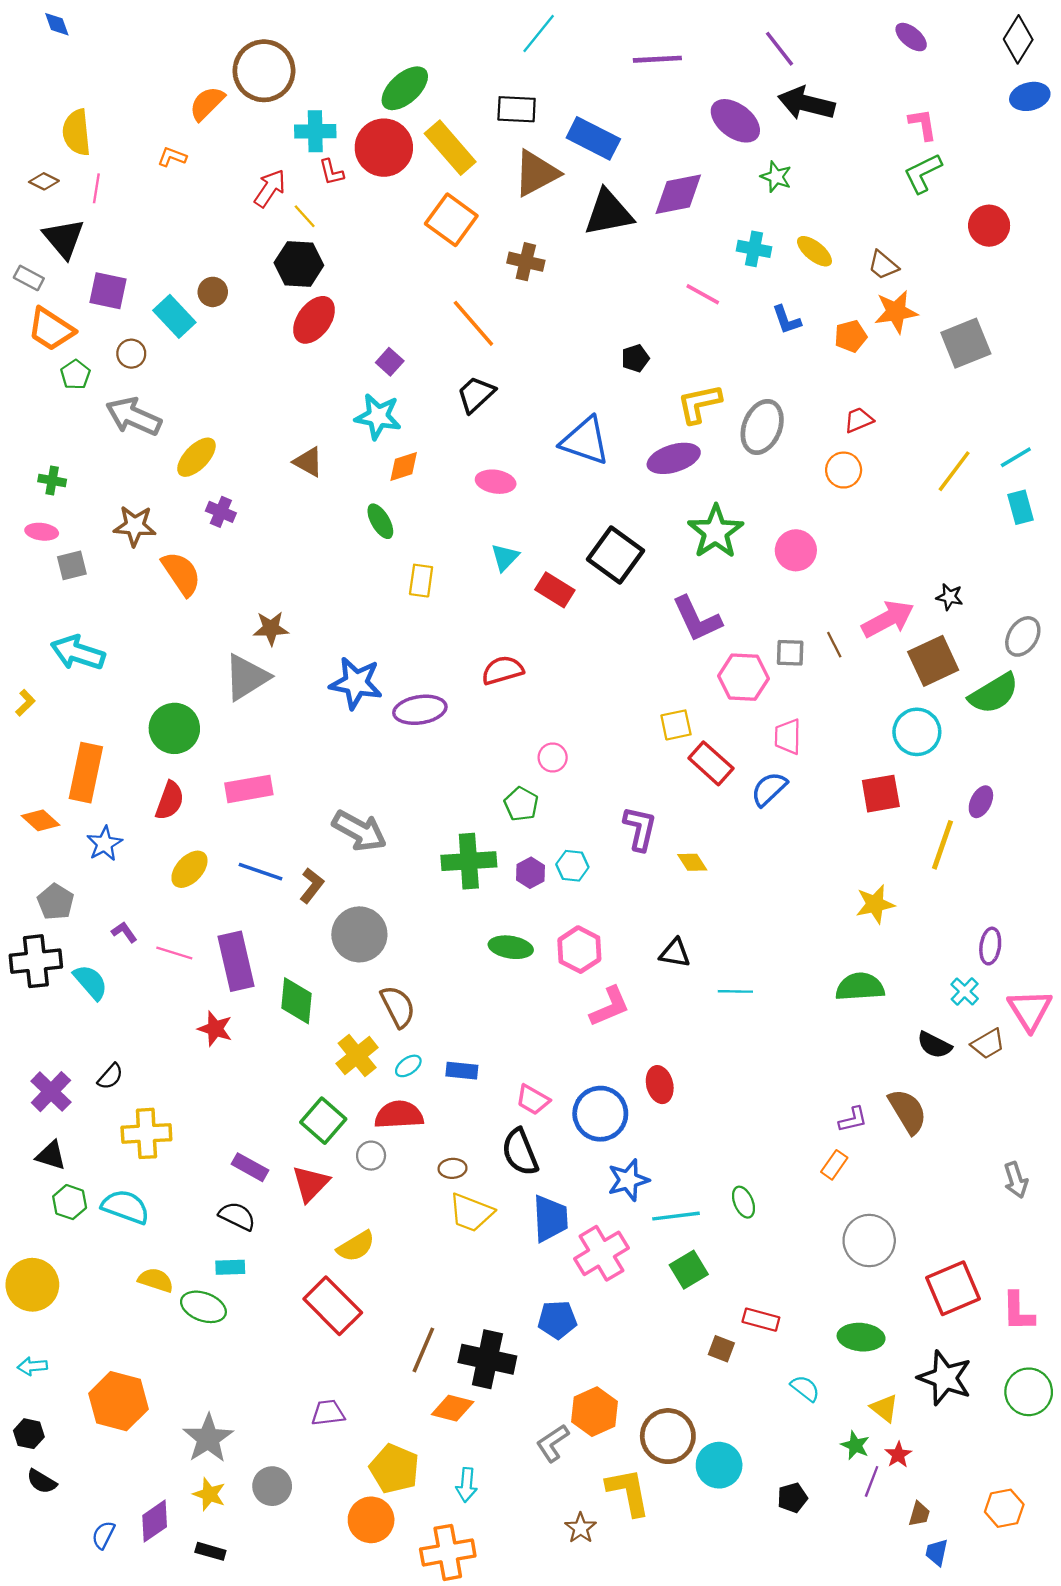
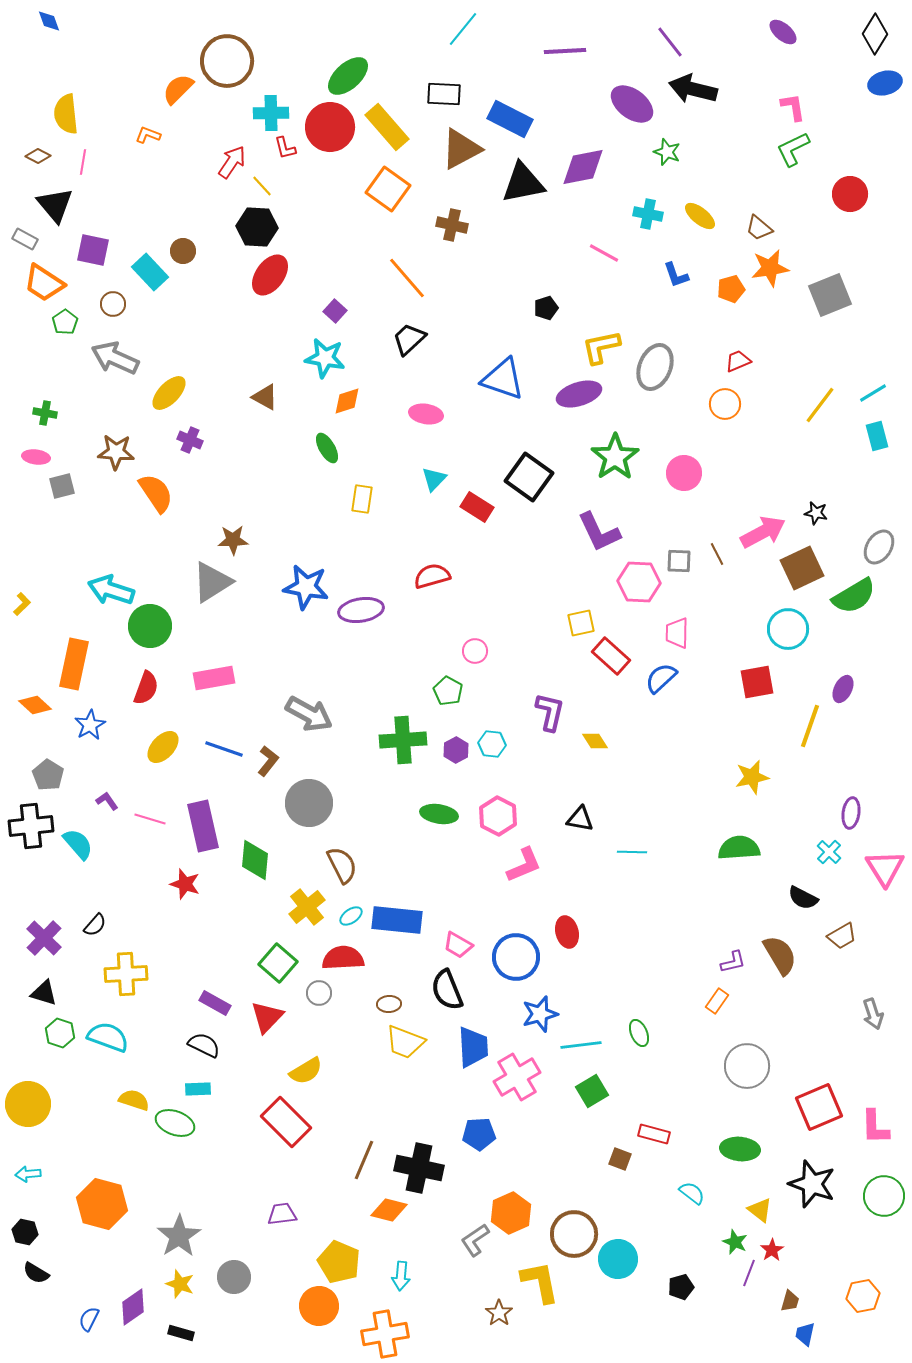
cyan arrow: (78, 653) -> (111, 590), moved
brown trapezoid: (988, 1044) -> (842, 936), moved
blue rectangle: (462, 1071) -> (397, 920), size x1.8

